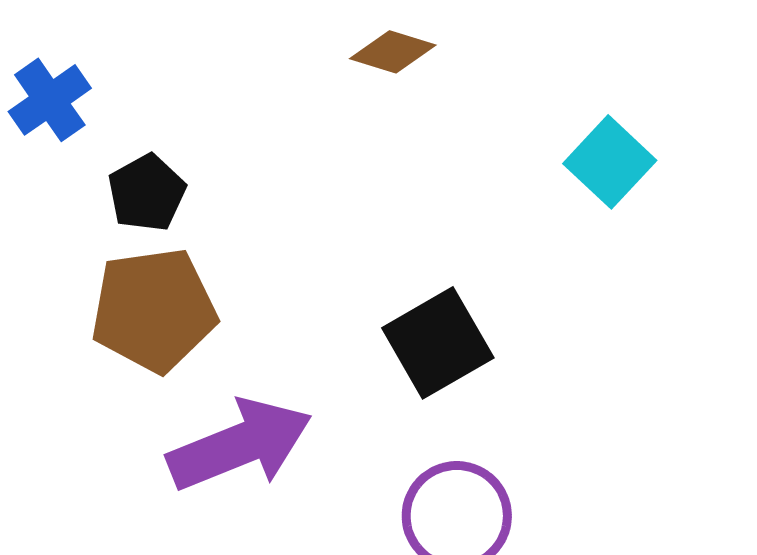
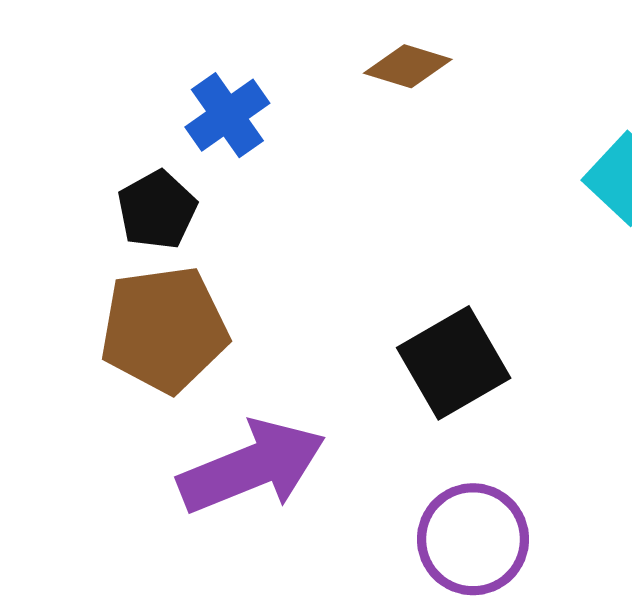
blue cross: (50, 100) -> (227, 115), moved

